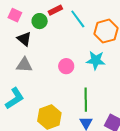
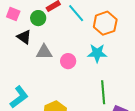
gray triangle: (24, 65) -> (44, 52), moved
green line: (86, 100) -> (103, 92), moved

